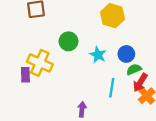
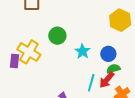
yellow hexagon: (113, 16) -> (120, 20), moved
red arrow: (140, 83) -> (107, 80), moved

